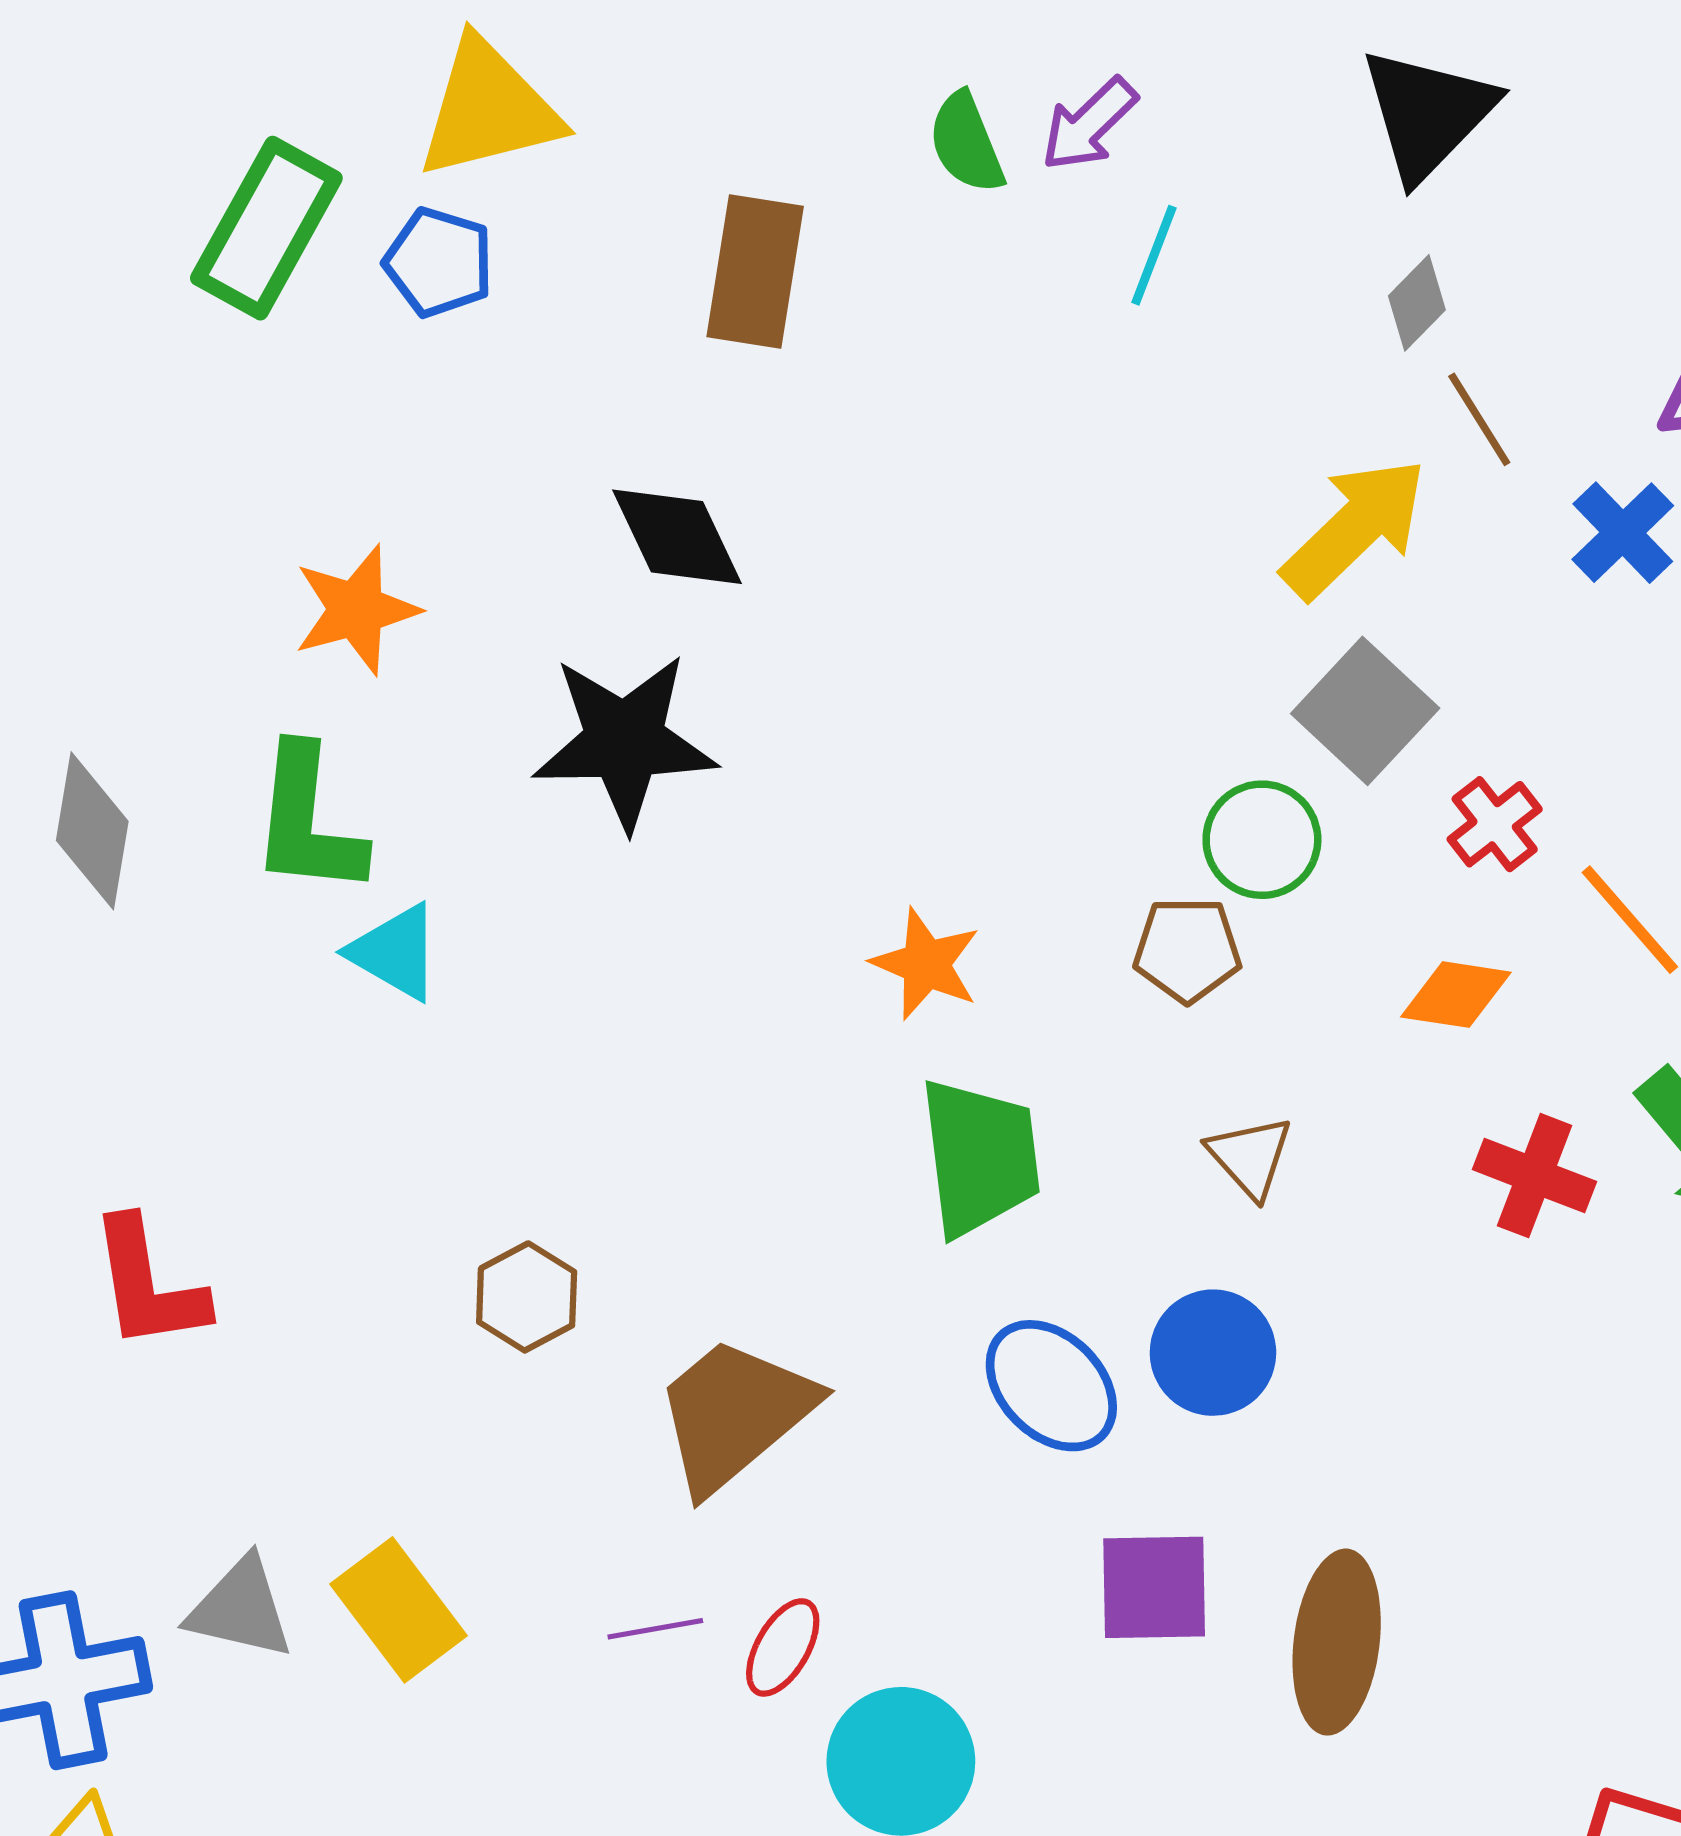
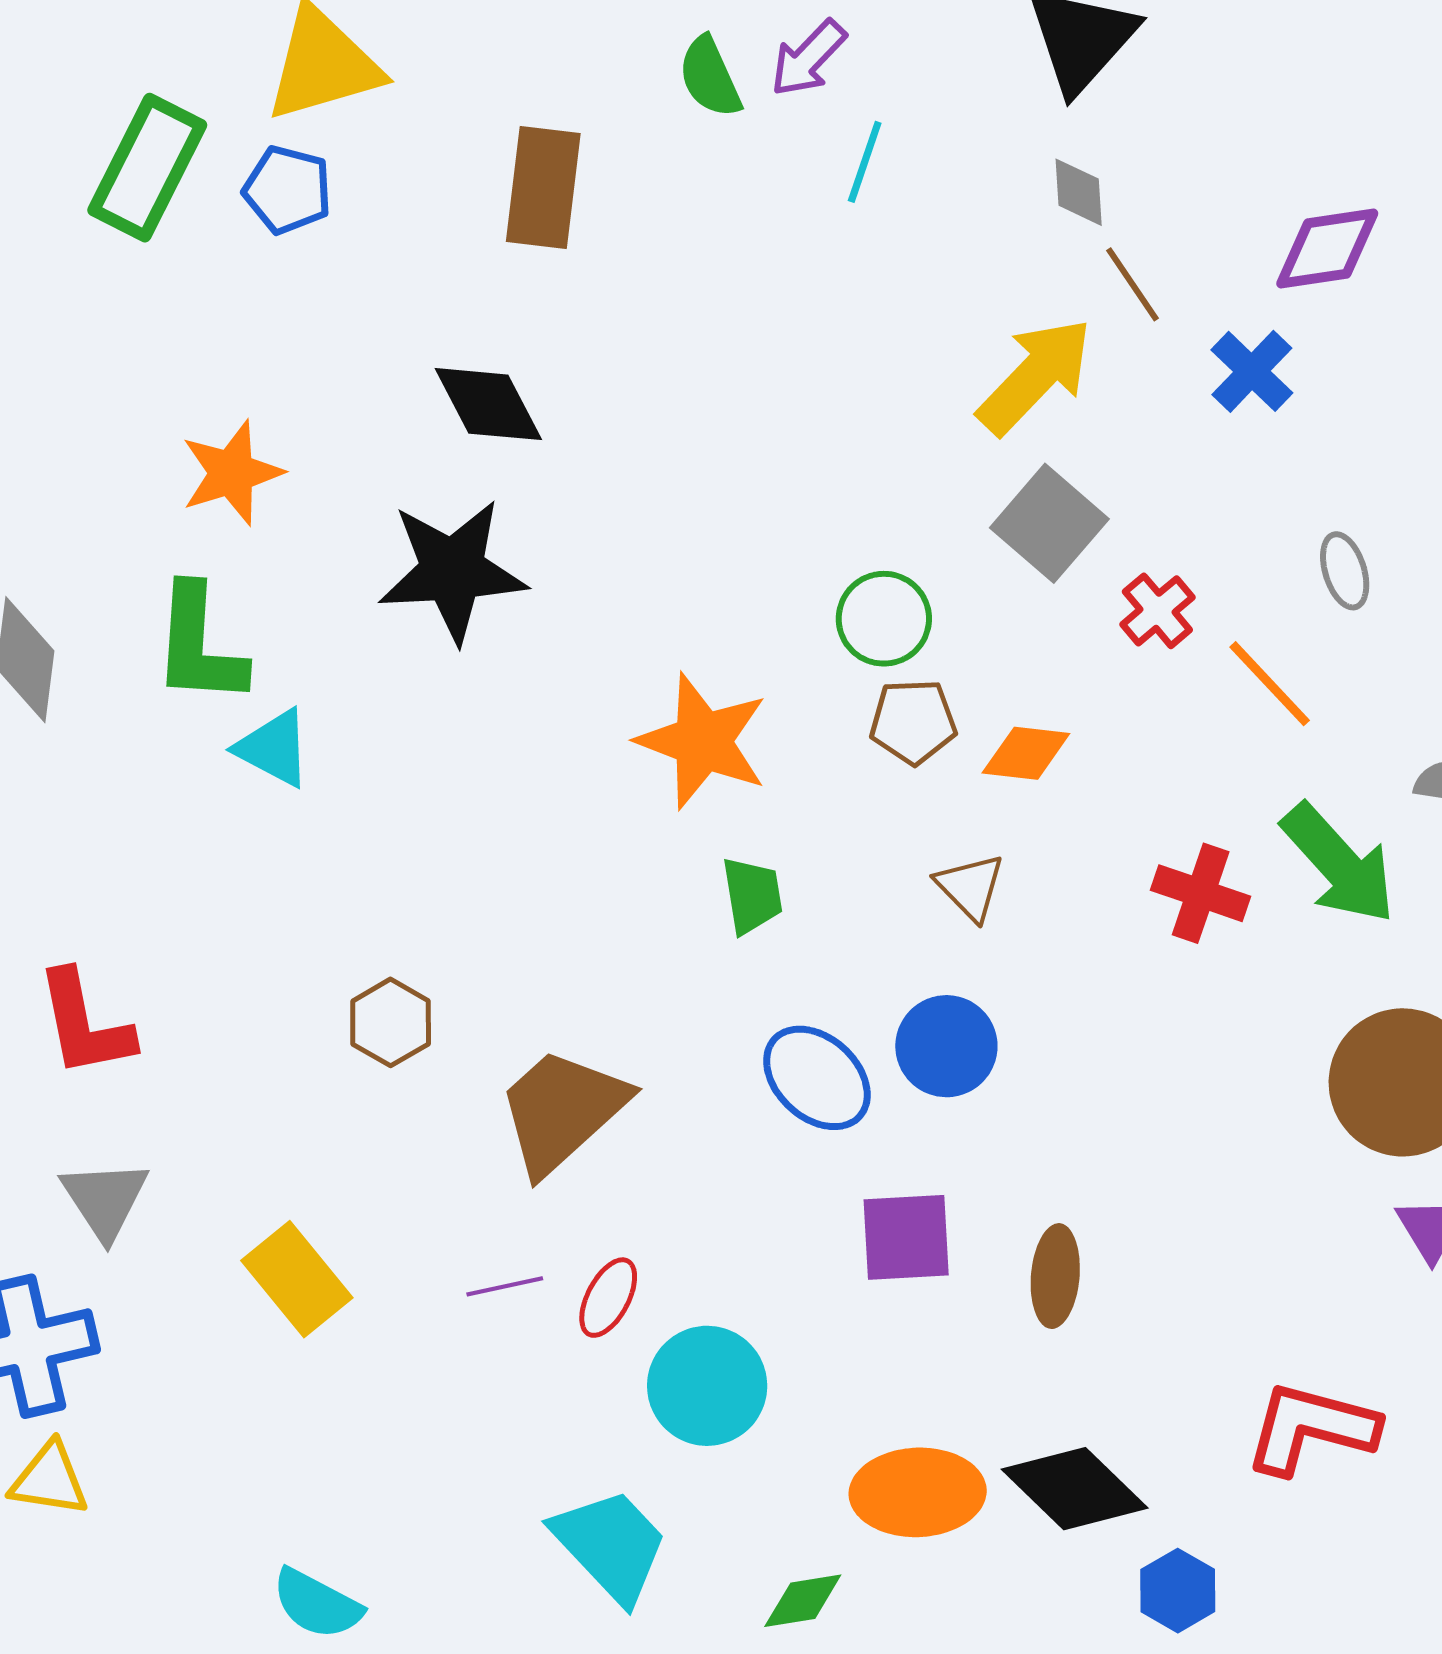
gray diamond: (1417, 303) -> (1079, 192), turned -46
green circle: (1262, 840) -> (884, 619), moved
orange star: (926, 964) -> (703, 741), size x1.5
orange diamond: (1456, 995) -> (1026, 753), moved
green trapezoid: (980, 1157) -> (752, 895), size x0.6
gray triangle: (240, 1608) -> (105, 1199), moved, turned 46
brown ellipse: (1337, 1642) -> (1055, 1276), size x0.7

